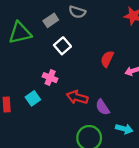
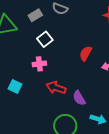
pink cross: (50, 78) -> (39, 64), moved, turned -32
cyan square: (33, 98) -> (15, 87), turned -32

